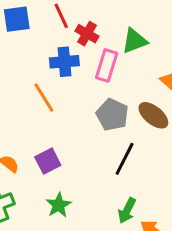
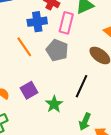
gray pentagon: (112, 115) -> (57, 50), moved
green star: (59, 205) -> (54, 104), moved

